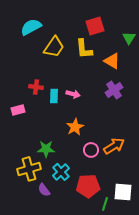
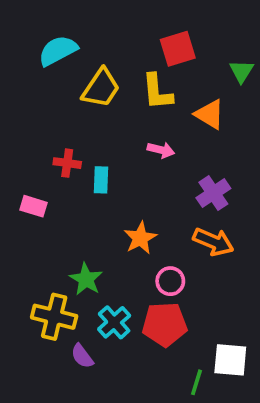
purple cross: (114, 90) -> (213, 193), moved
pink arrow: (73, 94) -> (161, 150), moved
pink rectangle: (18, 110) -> (33, 206), turned 32
orange arrow: (114, 146) -> (213, 242), moved, turned 55
green star: (46, 149) -> (86, 279), turned 30
yellow cross: (29, 169) -> (54, 317), turned 30
red pentagon: (88, 186) -> (165, 324), moved

